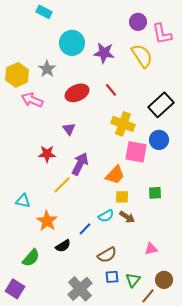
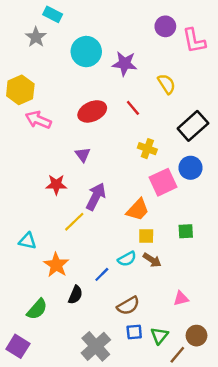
yellow semicircle: (142, 56) -> (167, 84), moved, size x0.7
gray star: (47, 69) -> (36, 37), moved
yellow cross: (123, 124) -> (147, 149), size x0.7
pink square: (136, 152) -> (163, 182), turned -35
black semicircle: (63, 246) -> (75, 295), turned -35

